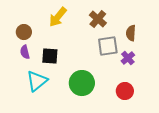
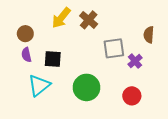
brown cross: (98, 19) -> (89, 20), moved
brown semicircle: (131, 33) -> (149, 35), moved

